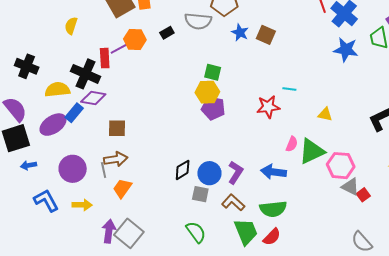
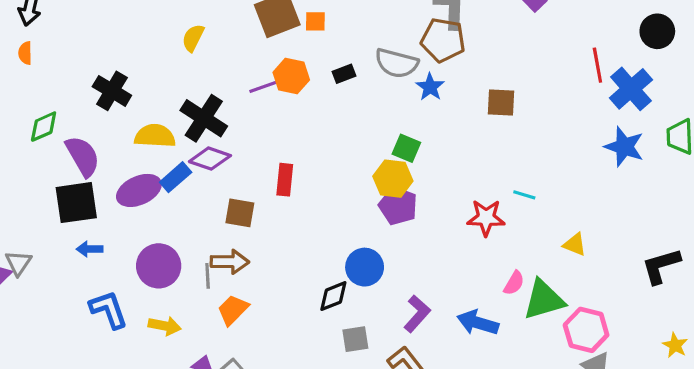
blue star: (240, 33) -> (430, 87), moved
brown square: (266, 35) -> (501, 102), turned -30
red rectangle: (105, 58) -> (285, 180), moved
blue circle: (209, 173) -> (365, 267), moved
gray square: (200, 194) -> (355, 339), turned -30

